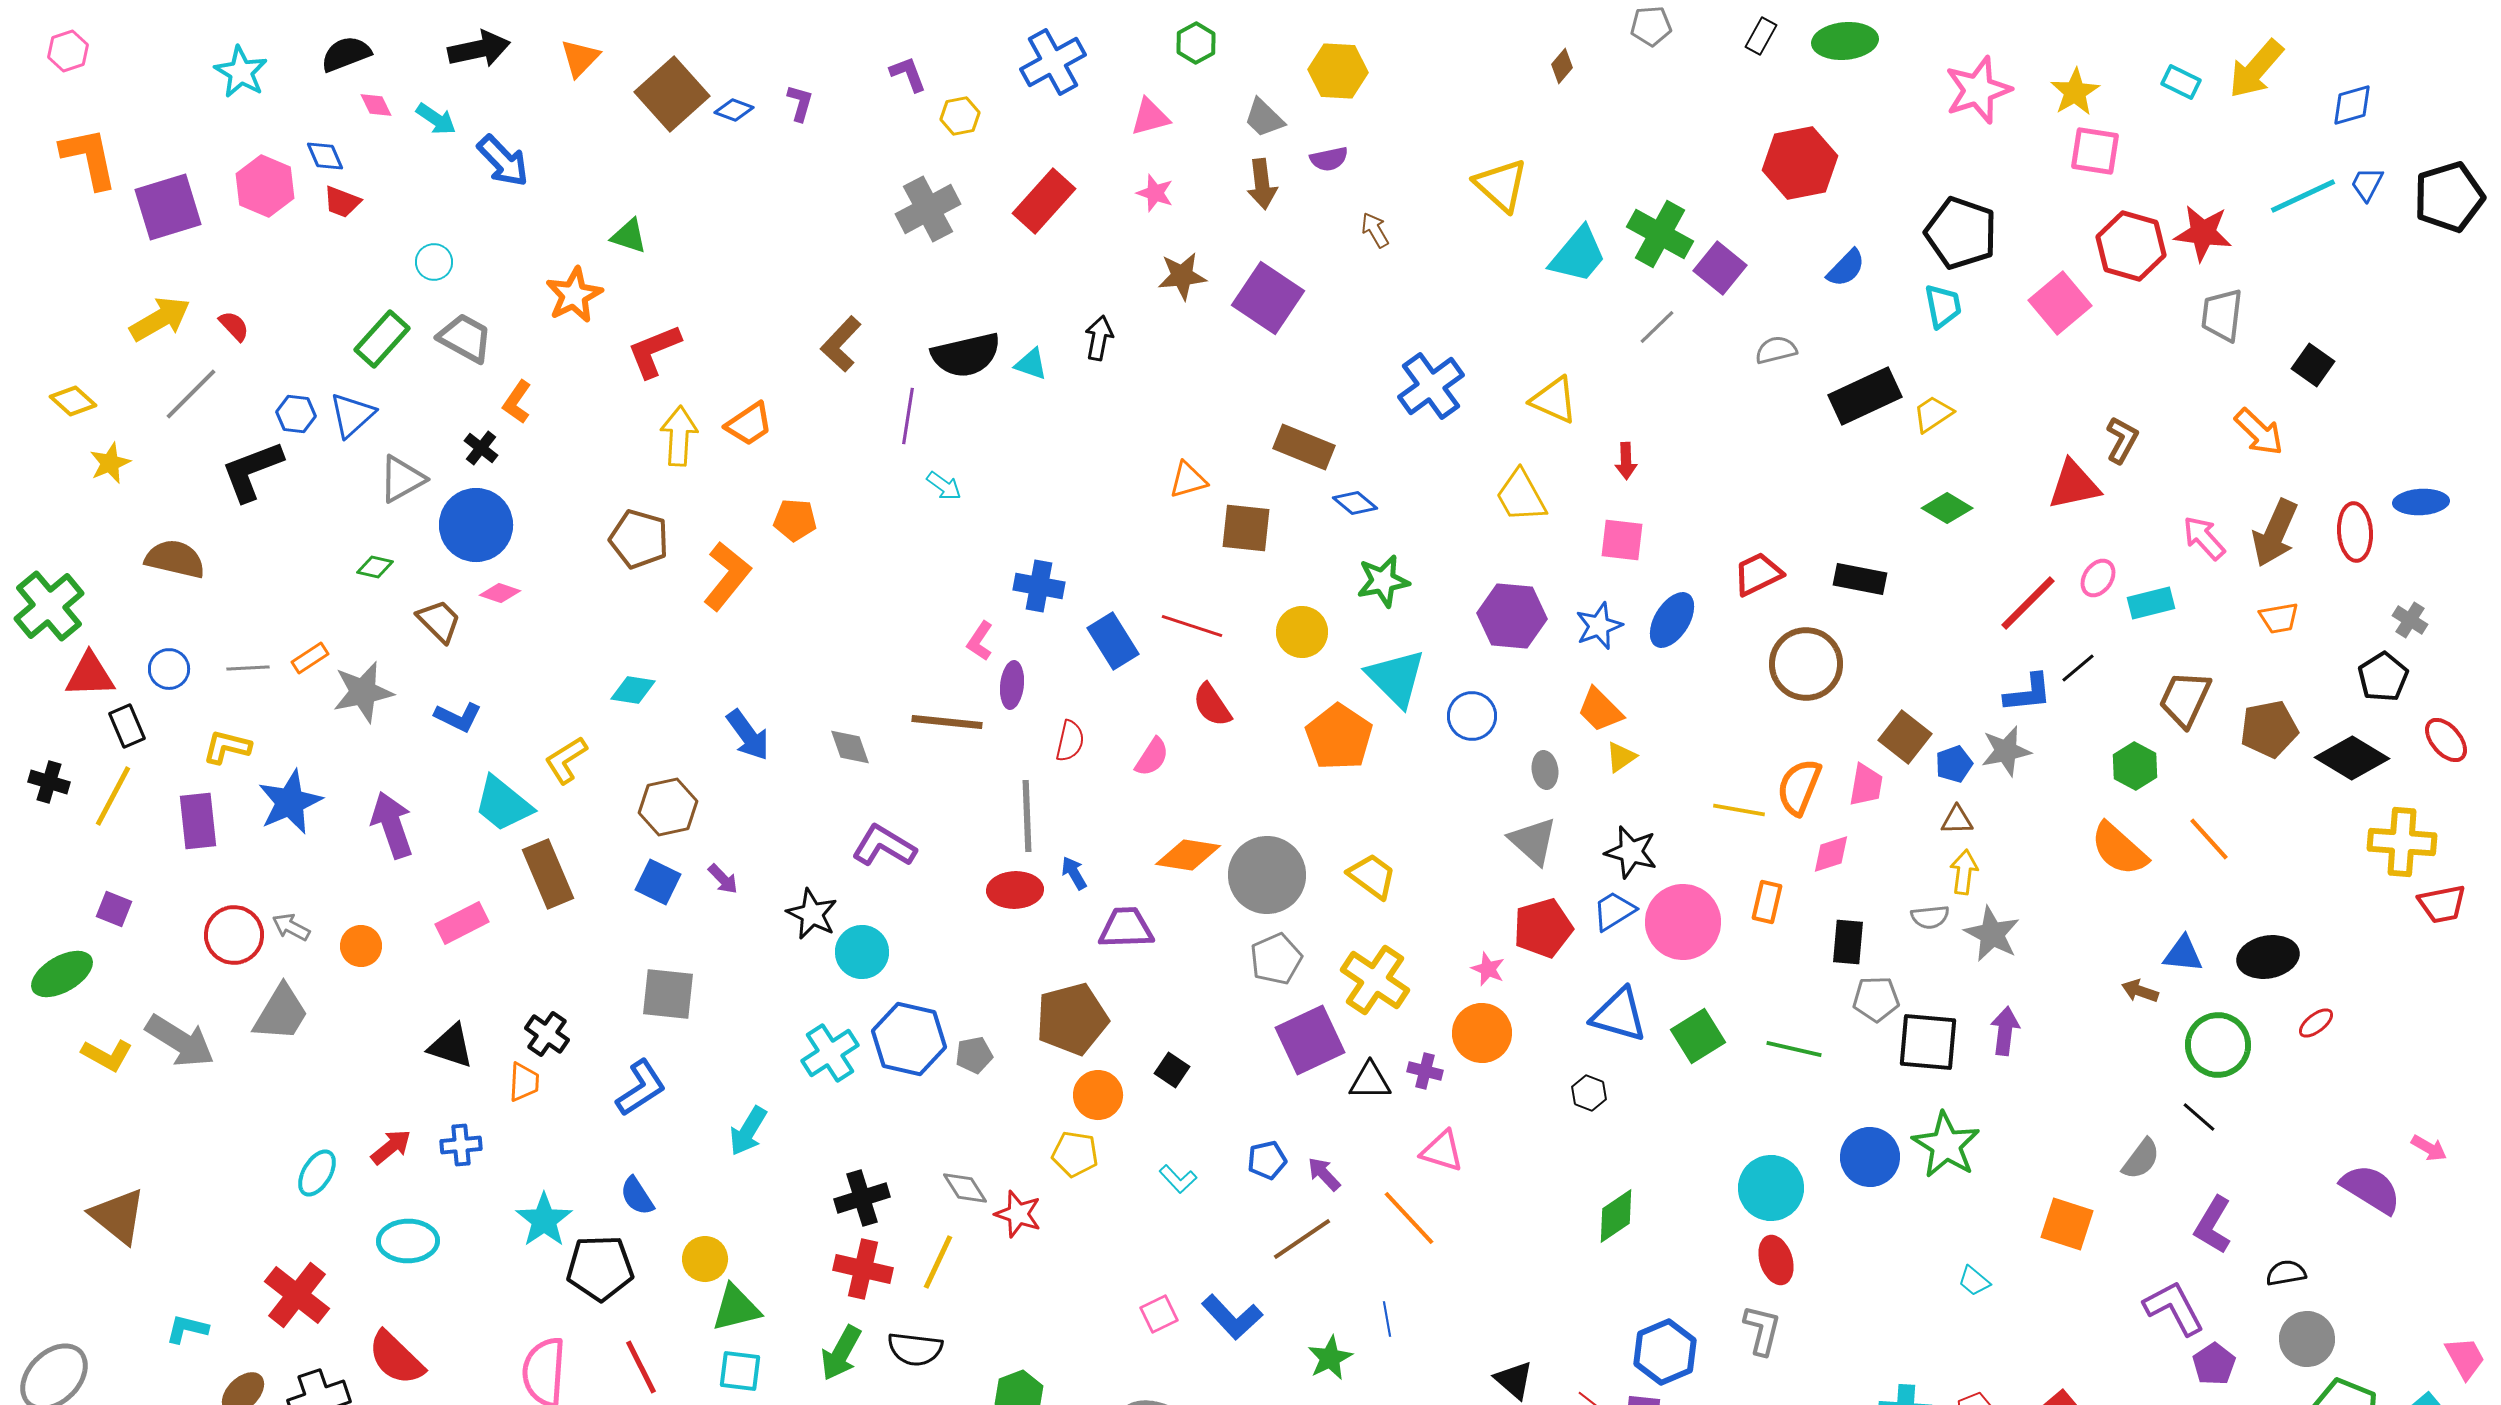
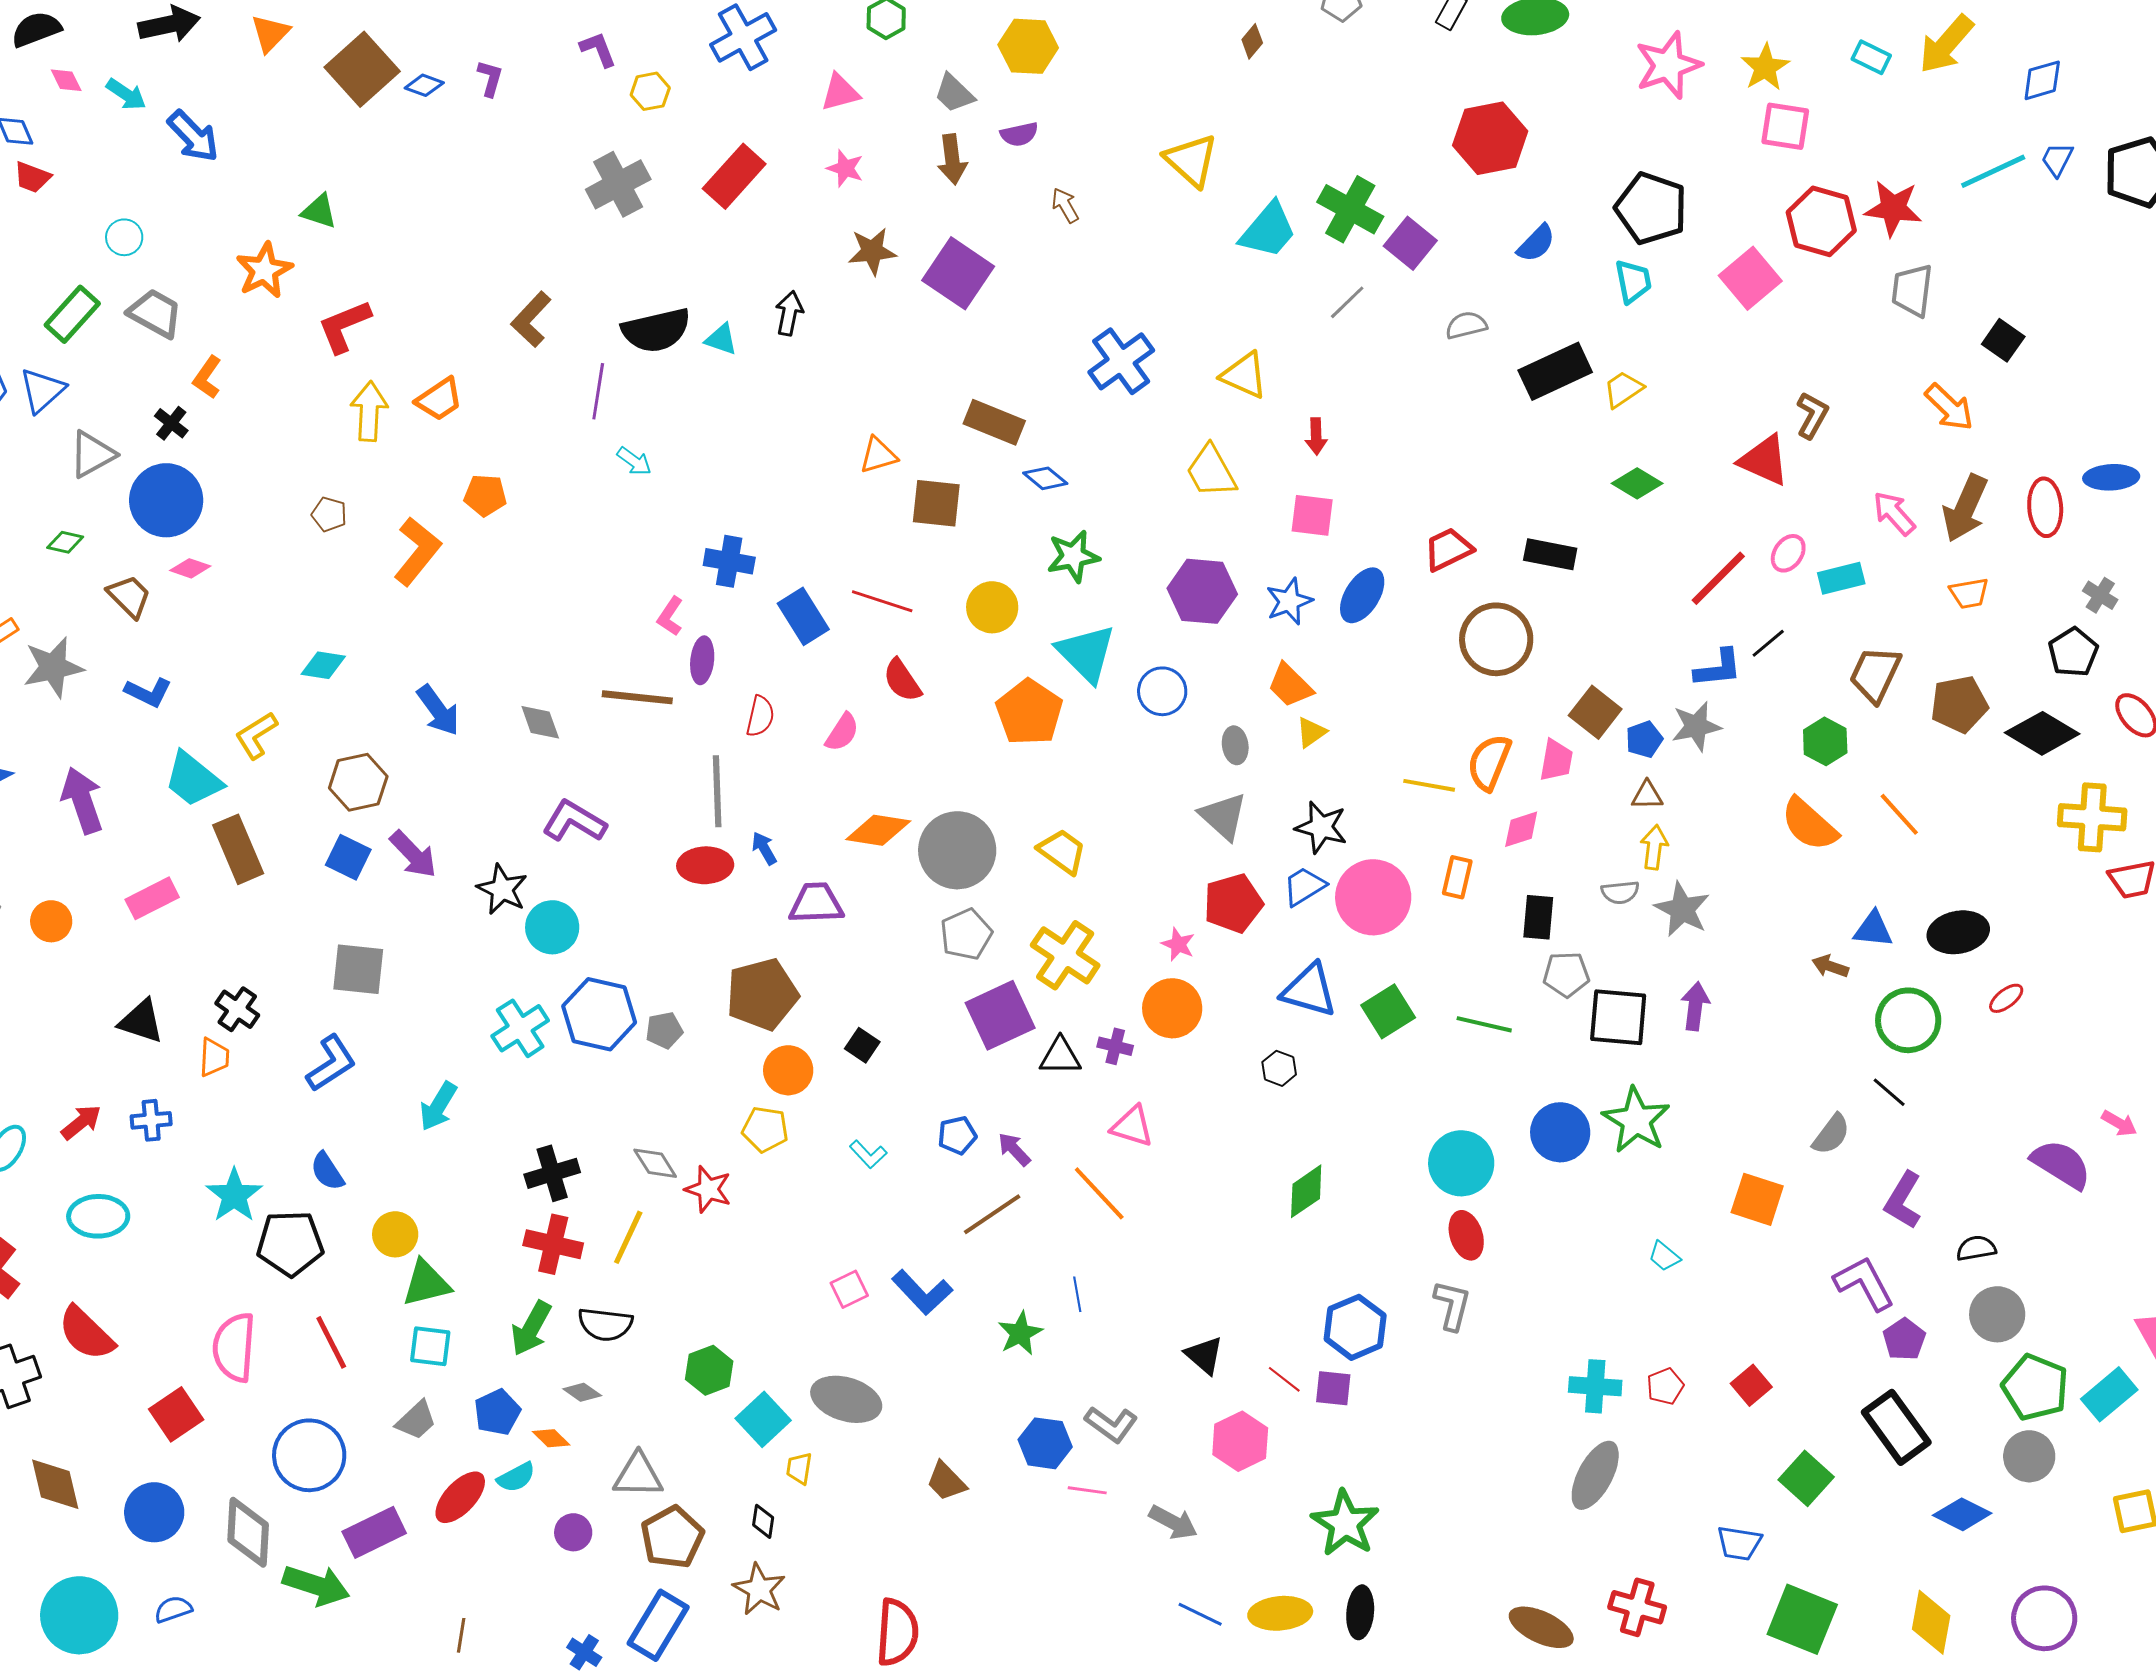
red triangle: (2074, 485) -> (1764, 460), turned 36
brown pentagon: (639, 539) -> (329, 514), size x0.6
purple arrow: (723, 879) -> (413, 854), size x1.6

